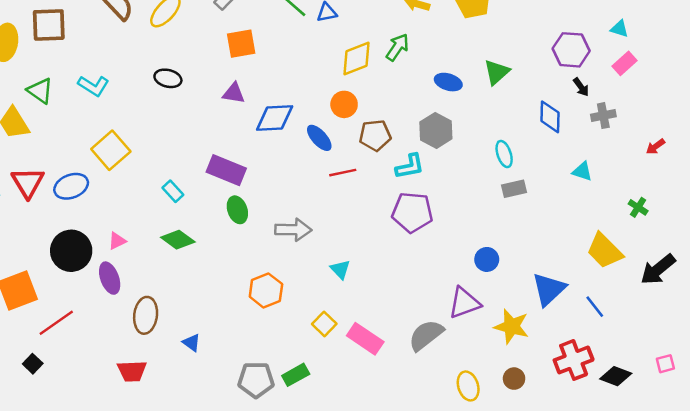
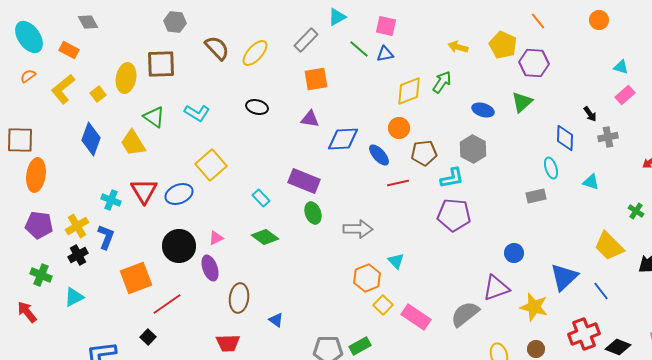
purple hexagon: (571, 50) -> (534, 63), moved
cyan ellipse: (504, 154) -> (551, 168), moved
orange hexagon: (266, 290) -> (367, 278), moved

